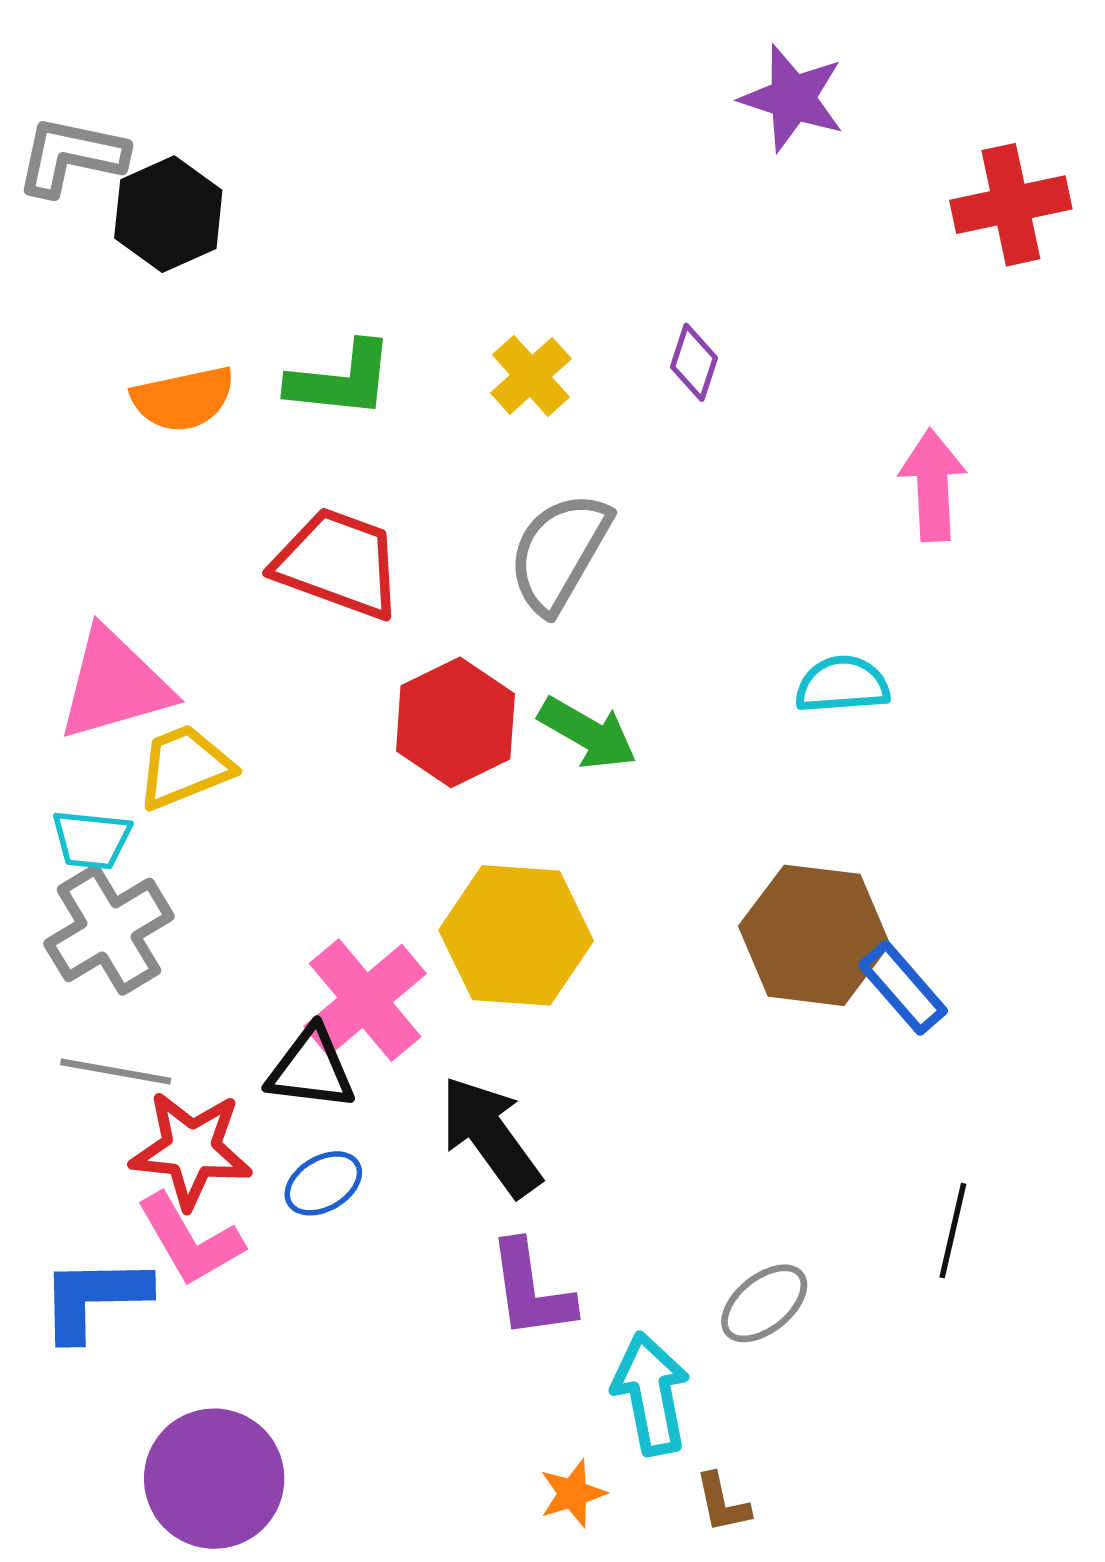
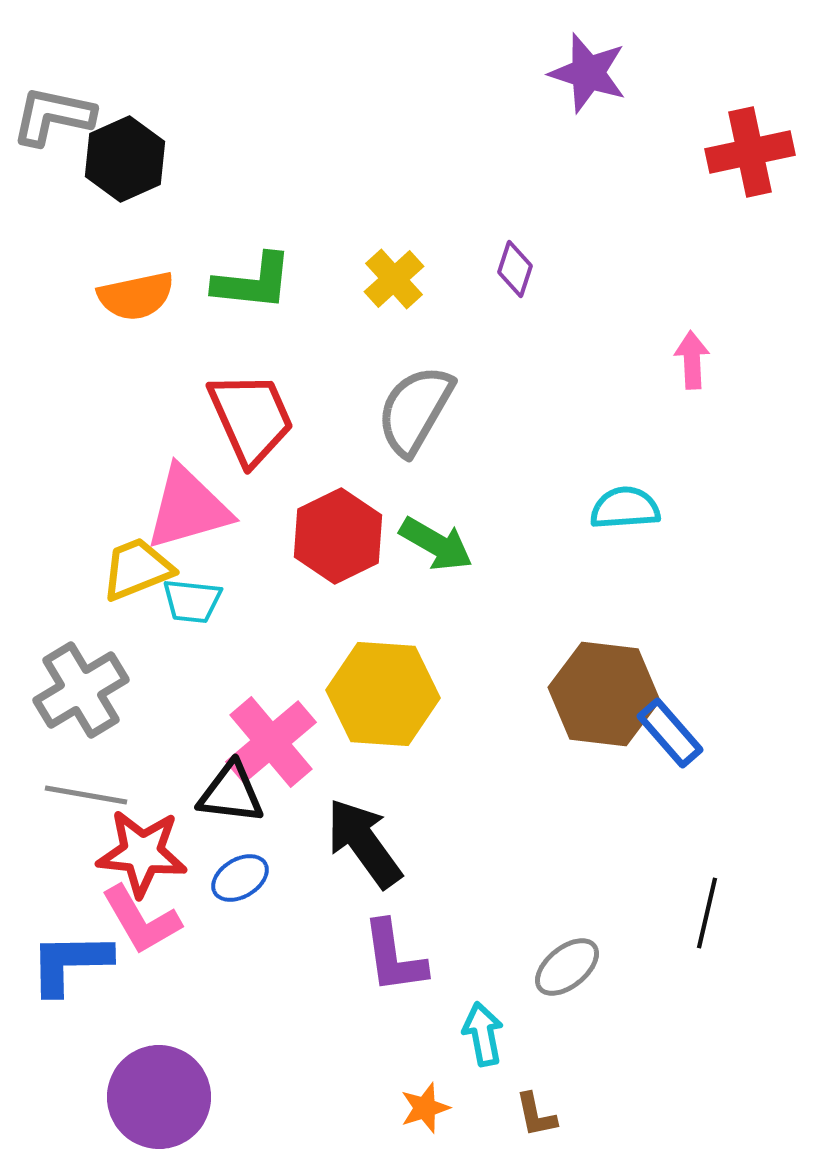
pink arrow: (933, 485) -> (692, 360), size x0.7
red trapezoid: (338, 563) -> (251, 418), turned 46
pink triangle: (114, 685) -> (188, 508), moved
cyan trapezoid: (91, 840) -> (192, 601), moved
cyan arrow: (651, 1394) -> (483, 1034), size x0.7

